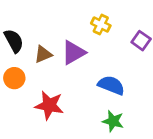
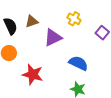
brown triangle: (43, 54) -> (32, 21), moved

